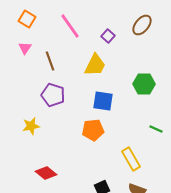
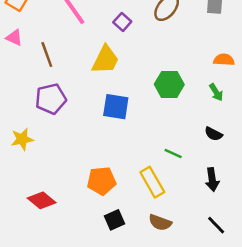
pink triangle: (25, 48) -> (14, 38), turned -40
purple pentagon: (53, 95) -> (51, 99), turned -30
green line: (156, 129) -> (173, 153), moved
orange pentagon: (93, 130) -> (101, 181), moved

